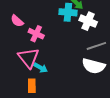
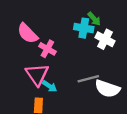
pink semicircle: (17, 21) -> (28, 33), size x1.5
gray line: (96, 46) -> (88, 79), moved

